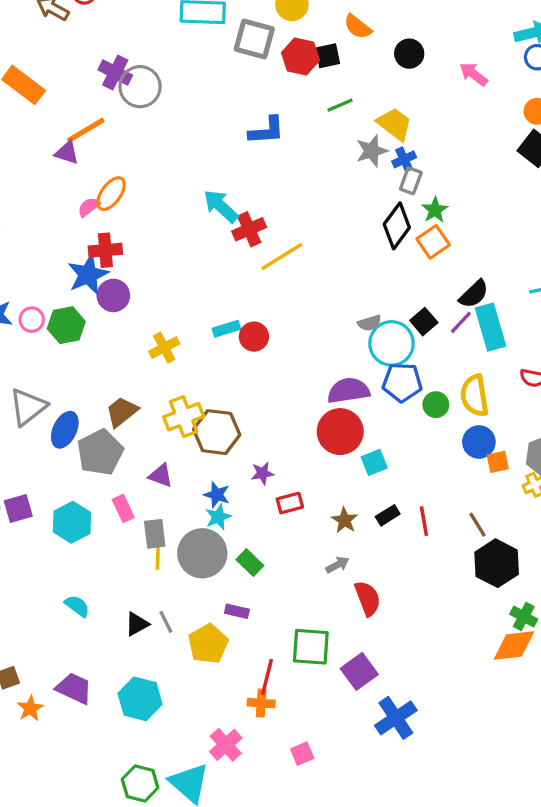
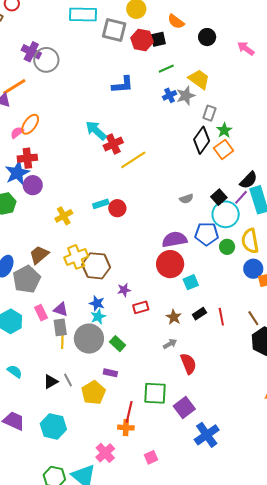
blue cross: (404, 159) -> (170, 95), moved
cyan circle: (392, 343) -> (226, 214), moved
purple triangle: (161, 476) -> (61, 309), moved

